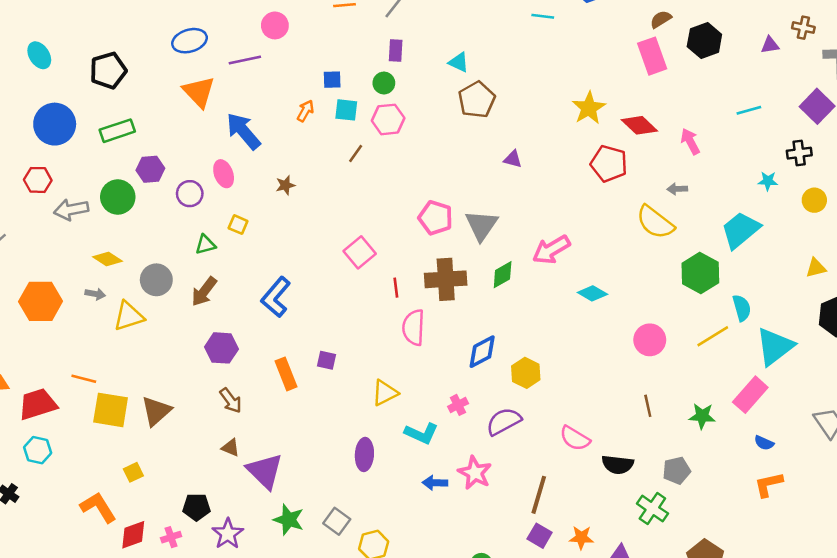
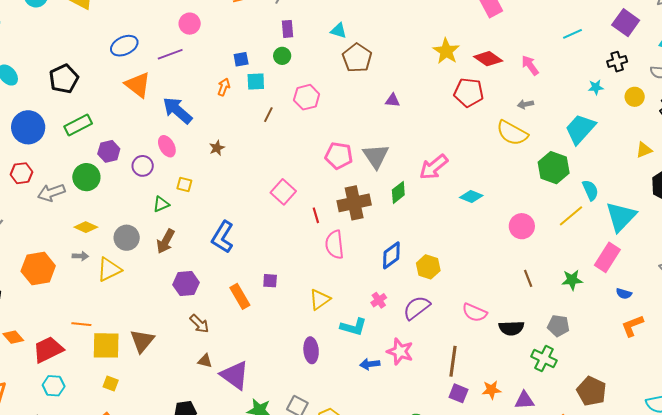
pink hexagon: (388, 119) -> (307, 97), moved
gray pentagon: (677, 470) -> (558, 326), turned 30
yellow square: (133, 472) -> (111, 383), moved, turned -35

